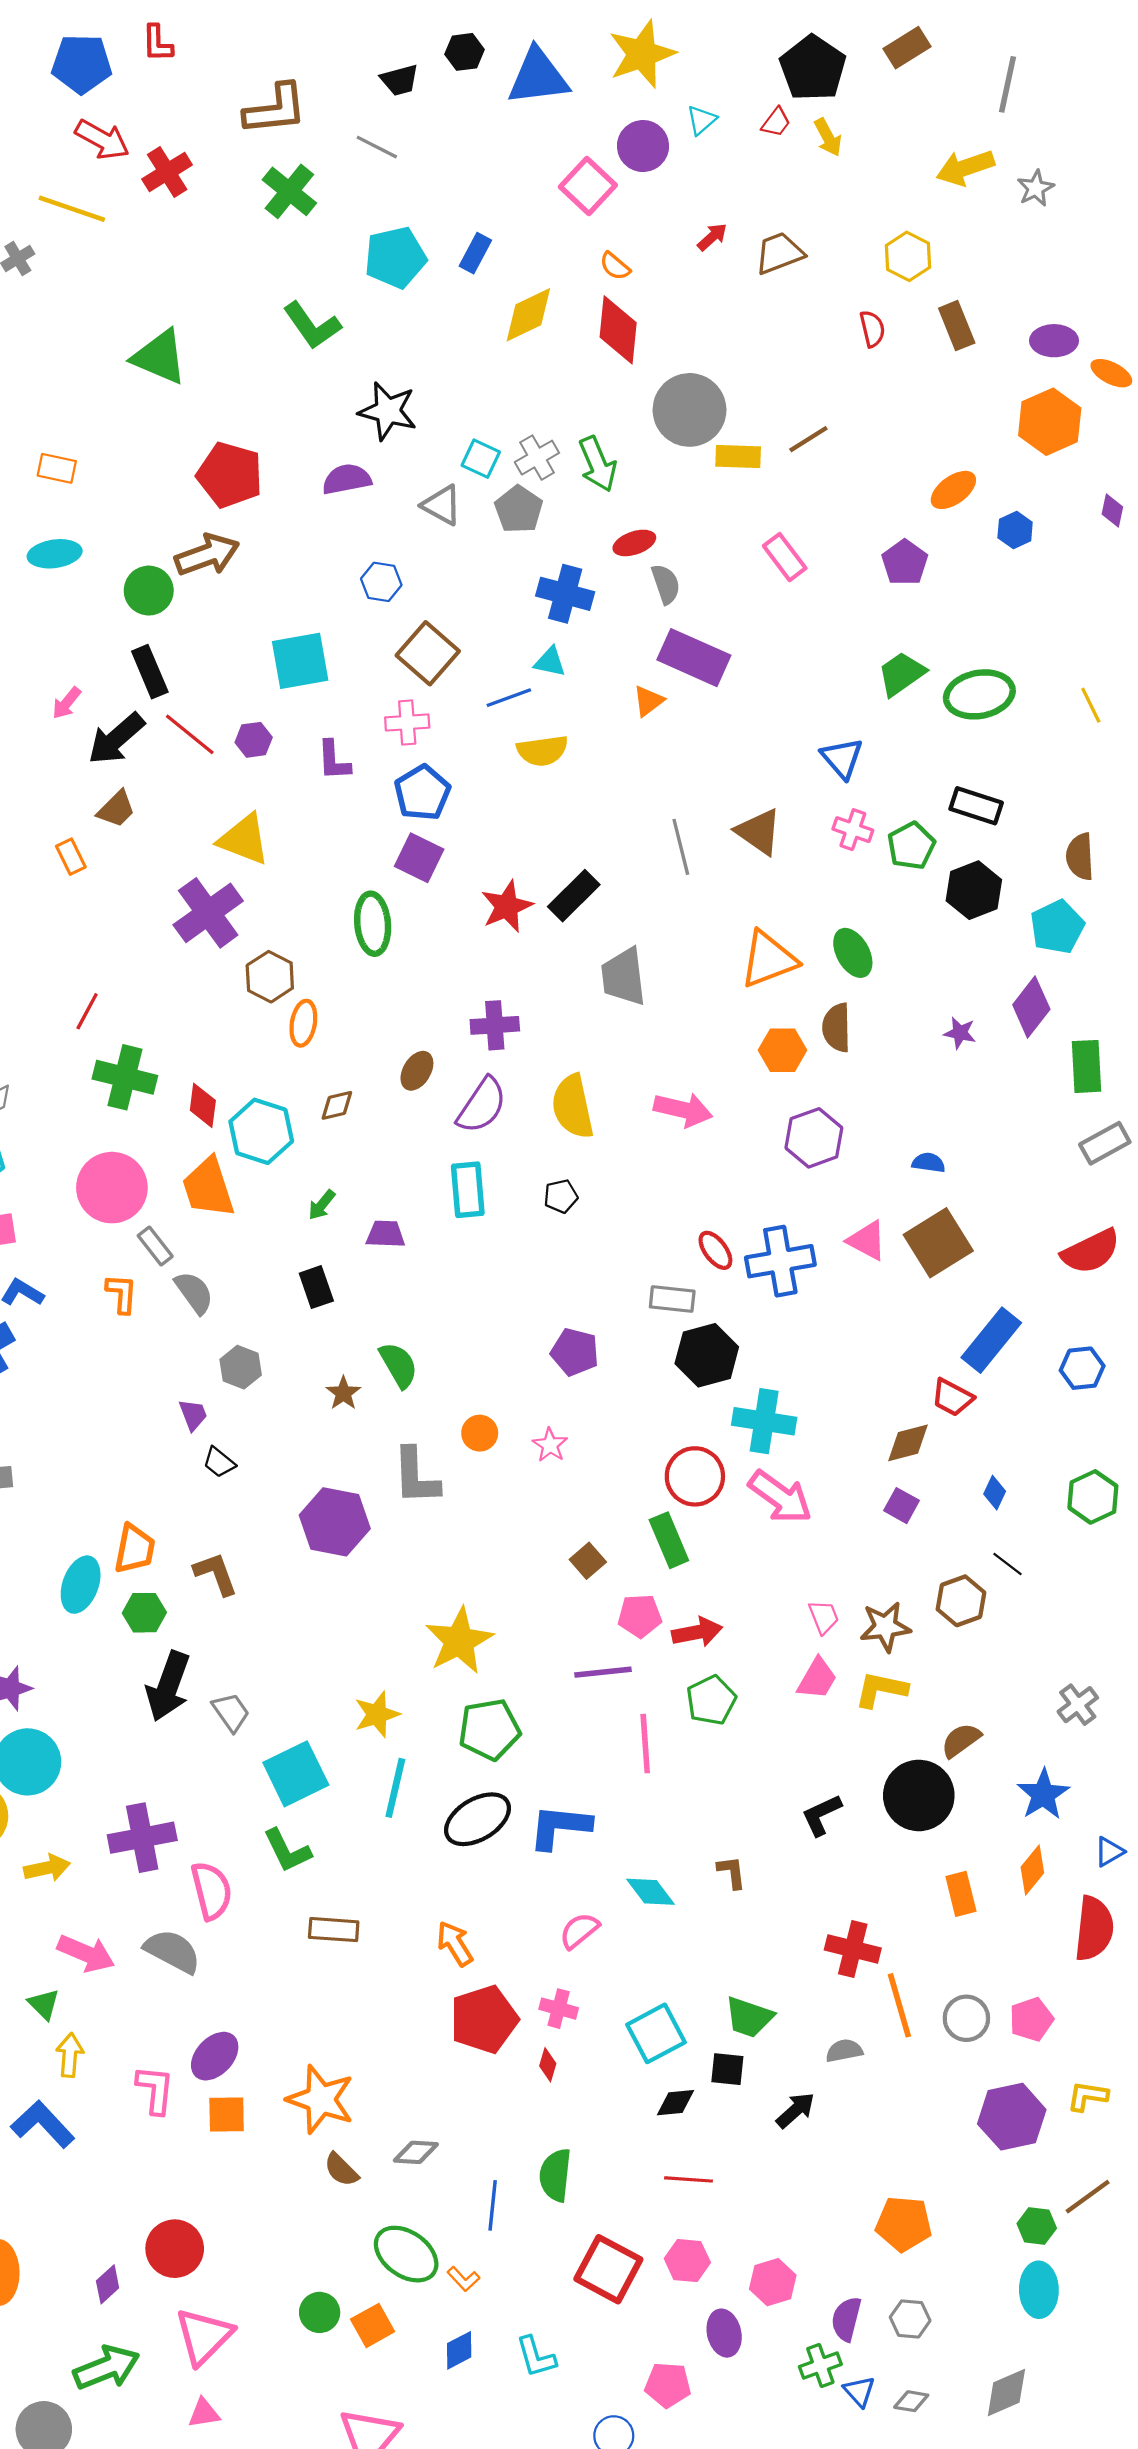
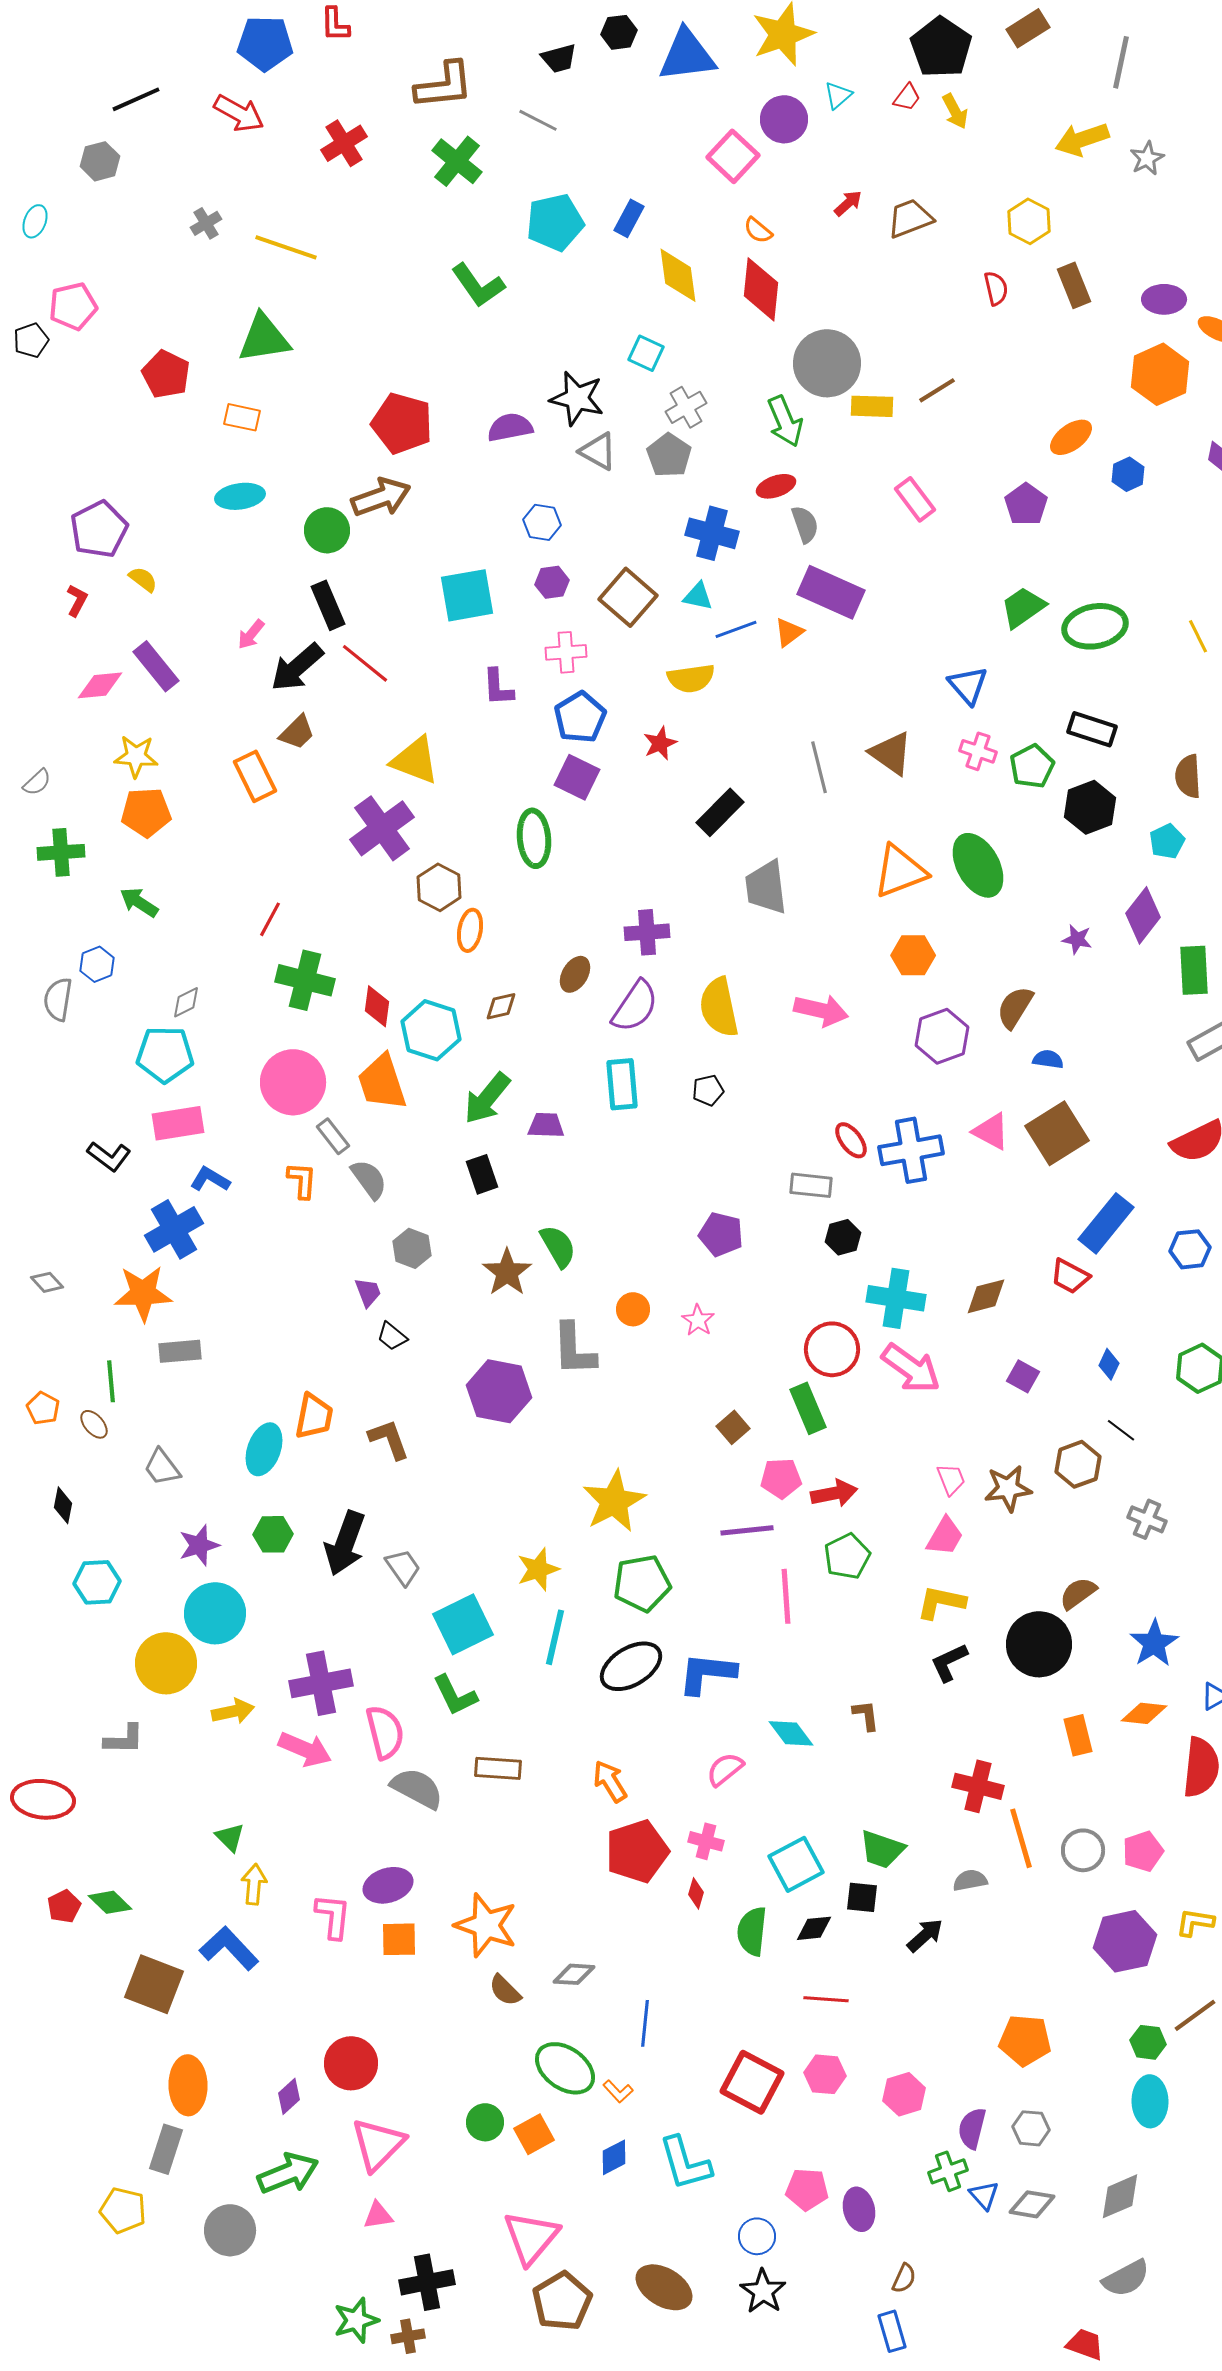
red arrow: (102, 140) -> (239, 113), moved
yellow line: (72, 209) -> (286, 247), moved
yellow diamond: (528, 315) -> (678, 275), turned -72
green triangle: (160, 357) -> (264, 338), moved, turned -32
black star: (388, 411) -> (577, 398), moved
cyan square: (481, 459) -> (646, 353), moved
green arrow: (598, 464) -> (785, 421), moved
brown square: (428, 653) -> (628, 597), moved
blue line: (509, 698) -> (736, 629), moved
purple hexagon: (254, 740) -> (552, 582), moved
orange rectangle: (71, 857) -> (255, 776), size x1.5
red star: (507, 906) -> (660, 743), moved, size x0.7
cyan pentagon: (1057, 927) -> (1167, 841), size x0.7
green ellipse: (853, 953) -> (978, 865), size x1.4
brown semicircle: (837, 1028) -> (1015, 1007), moved, turned 33
green arrow: (322, 1205) -> (487, 1098), size x1.8
black hexagon: (707, 1355) -> (843, 1237), size x0.6
brown star: (343, 1393) -> (507, 1272), size x1.5
brown diamond: (908, 1443) -> (986, 1296), moved
green hexagon: (144, 1613) -> (273, 1534), moved
yellow L-shape: (881, 1689) -> (941, 1602), moved
gray cross: (1078, 1705) -> (1147, 1519), moved, turned -30
orange diamond: (1032, 1870) -> (1144, 1713), turned 57
gray semicircle: (172, 1951) -> (417, 1788), moved
pink arrow: (86, 1953) -> (305, 1749), moved
purple ellipse: (215, 2056) -> (388, 1885), turned 30
green semicircle: (555, 2175) -> (752, 1931), moved
purple ellipse: (724, 2333) -> (859, 2209), moved
cyan L-shape: (536, 2357) -> (685, 2163), size x1.4
gray diamond: (911, 2401) -> (1032, 2204), size x1.4

